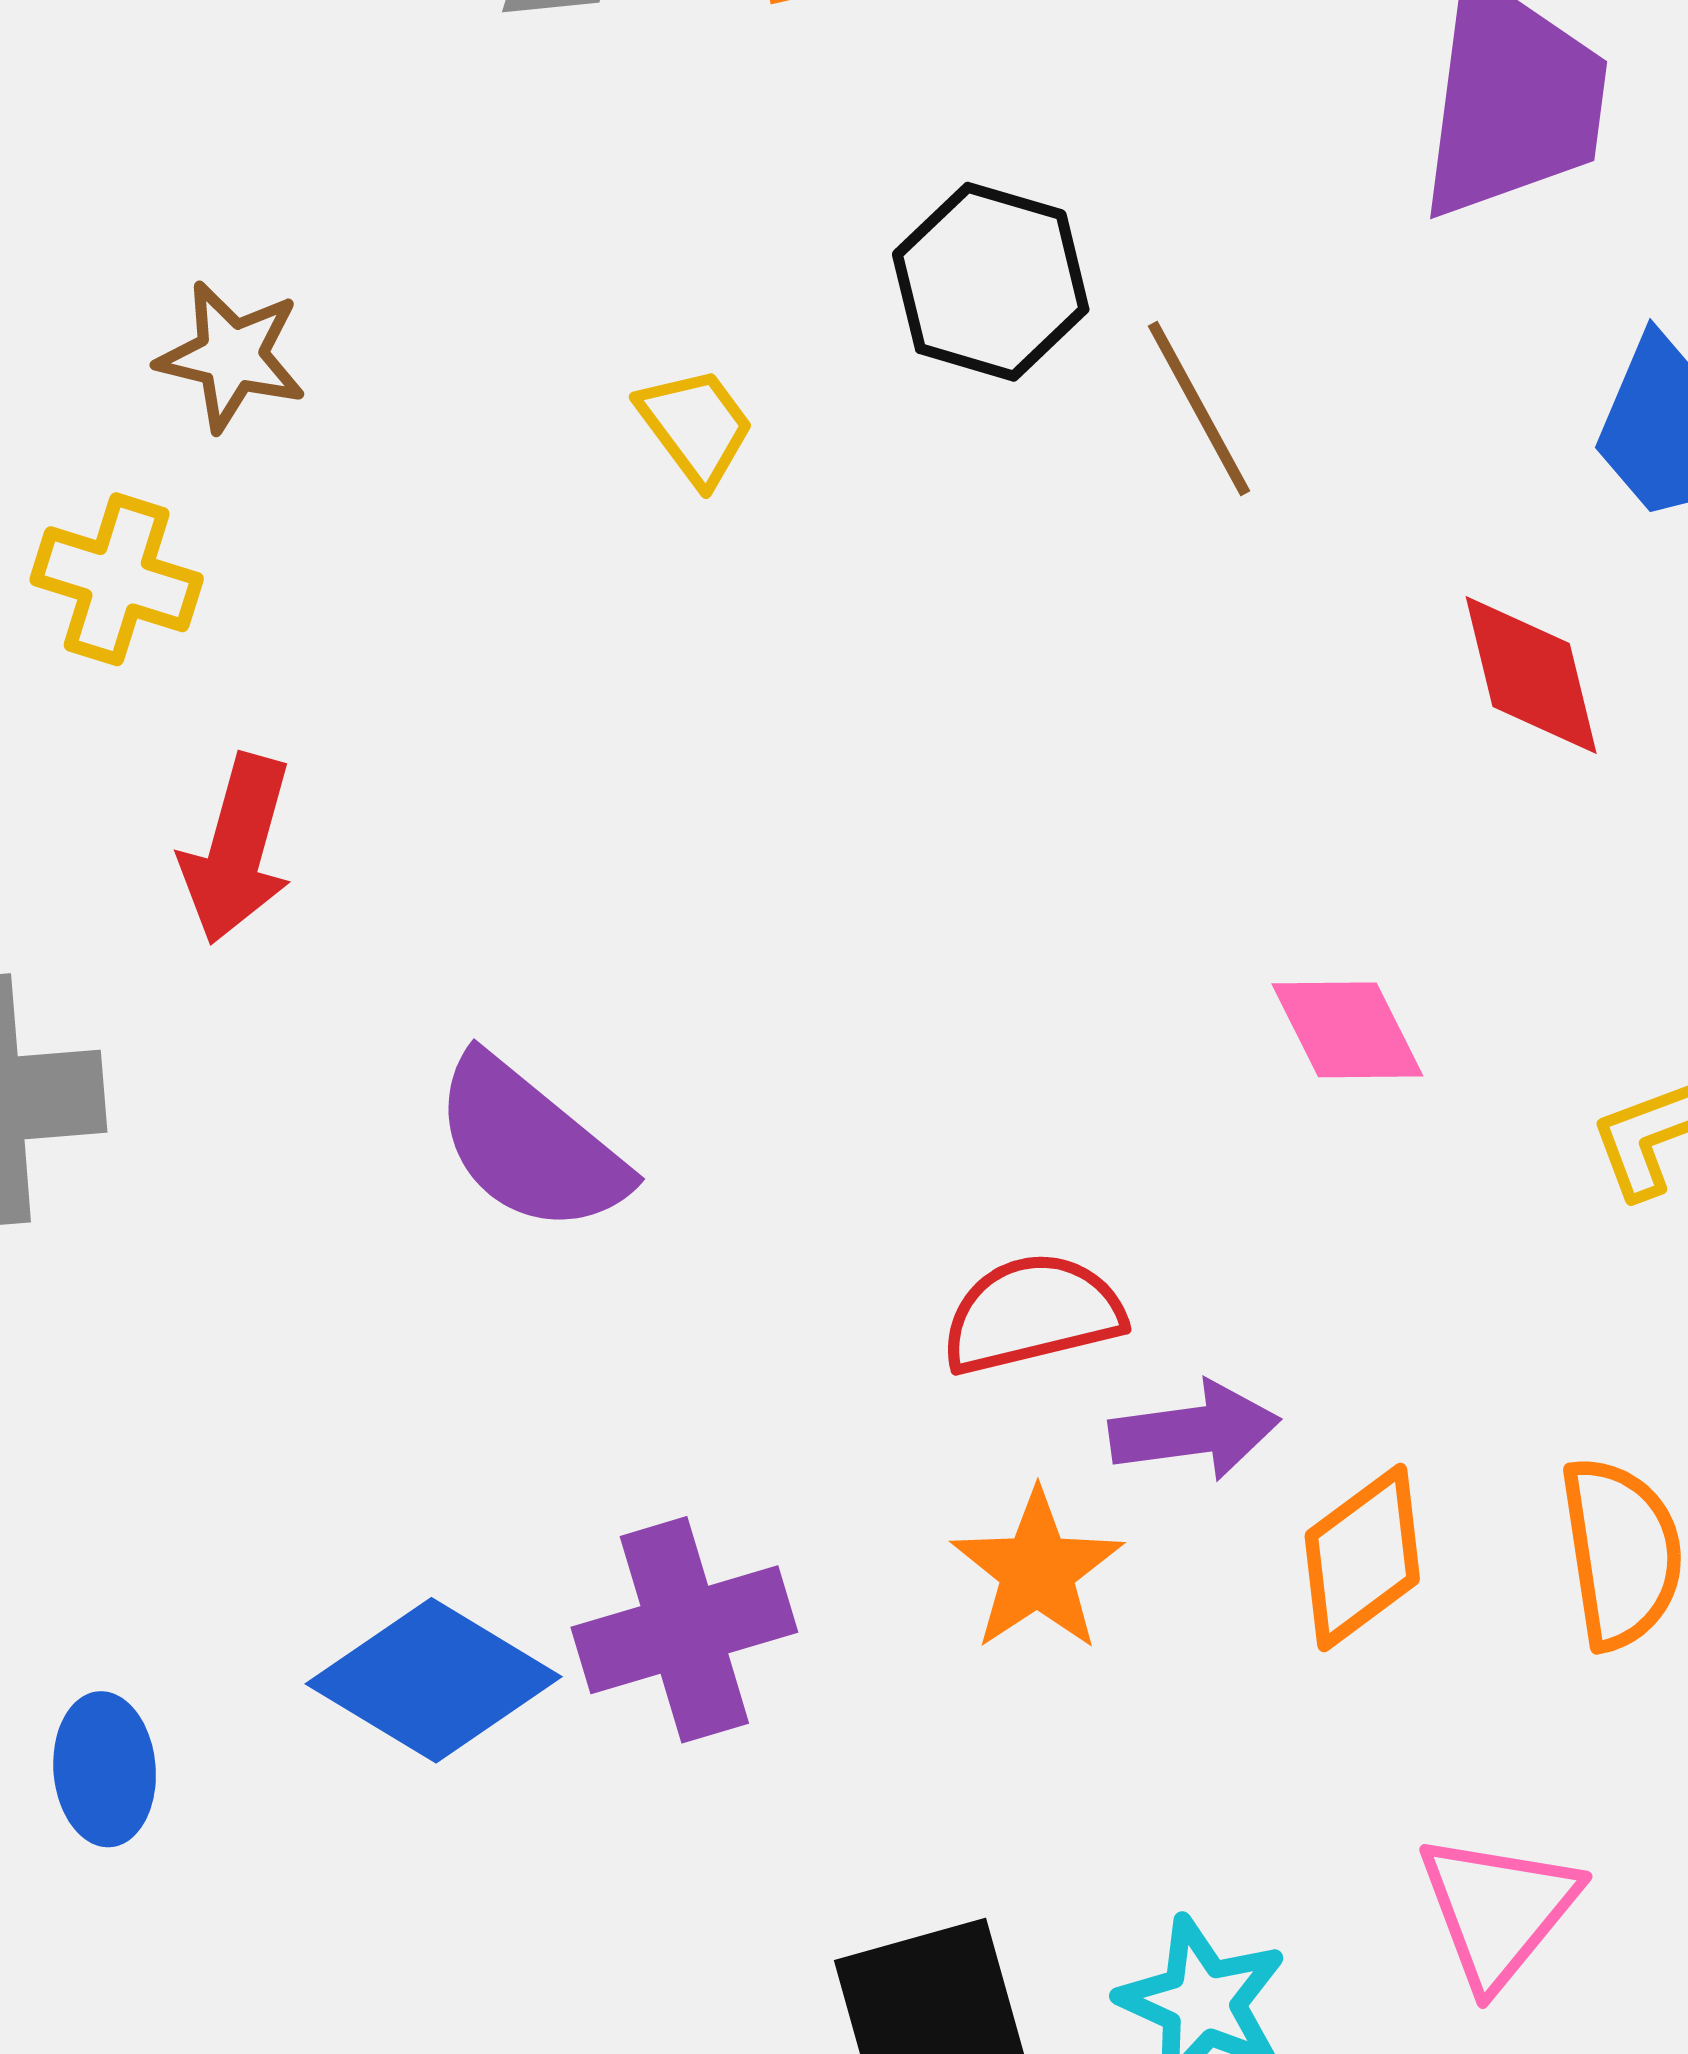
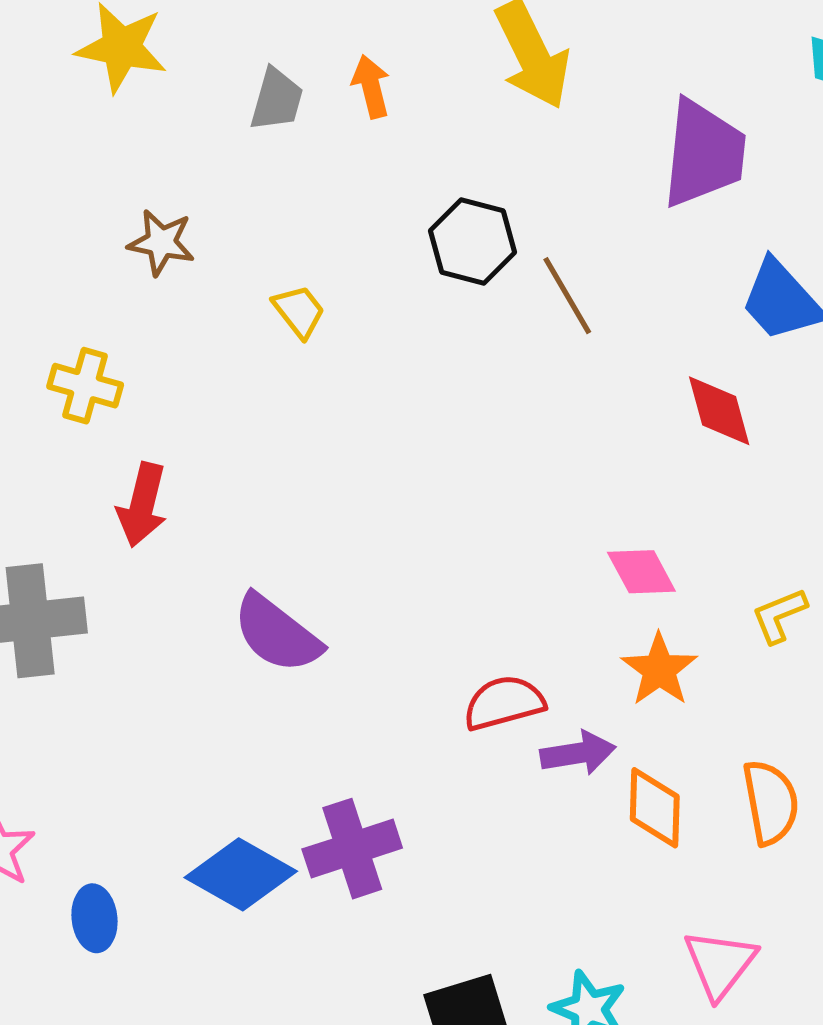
brown star: (232, 356) -> (161, 242), moved
yellow trapezoid: (696, 426) -> (299, 311), moved
orange diamond: (1362, 1557) -> (655, 808), turned -50
orange star: (1037, 1570) -> (659, 670), moved

